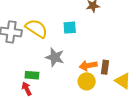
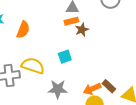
brown rectangle: (105, 67) -> (109, 86), turned -40

